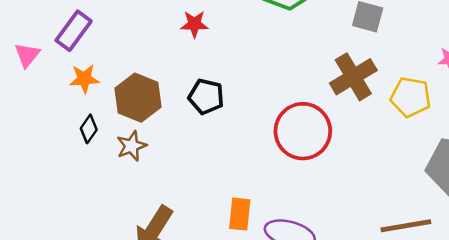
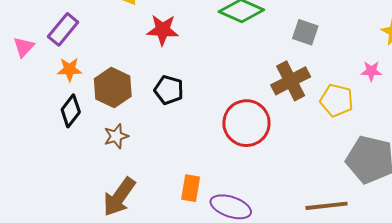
red star: (194, 24) -> (163, 30), size x1.4
black diamond: (89, 129) -> (71, 111), size x1.4
brown star: (132, 146) -> (116, 136), moved

